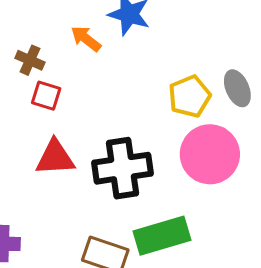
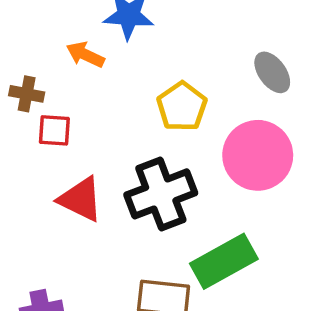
yellow pentagon: (190, 96) -> (182, 107), moved
red triangle: (55, 158) -> (81, 199), turned 42

